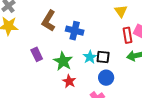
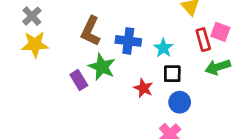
cyan star: (90, 57) -> (163, 48), moved
green star: (63, 61) -> (102, 67), moved
red star: (69, 81) -> (143, 88), moved

